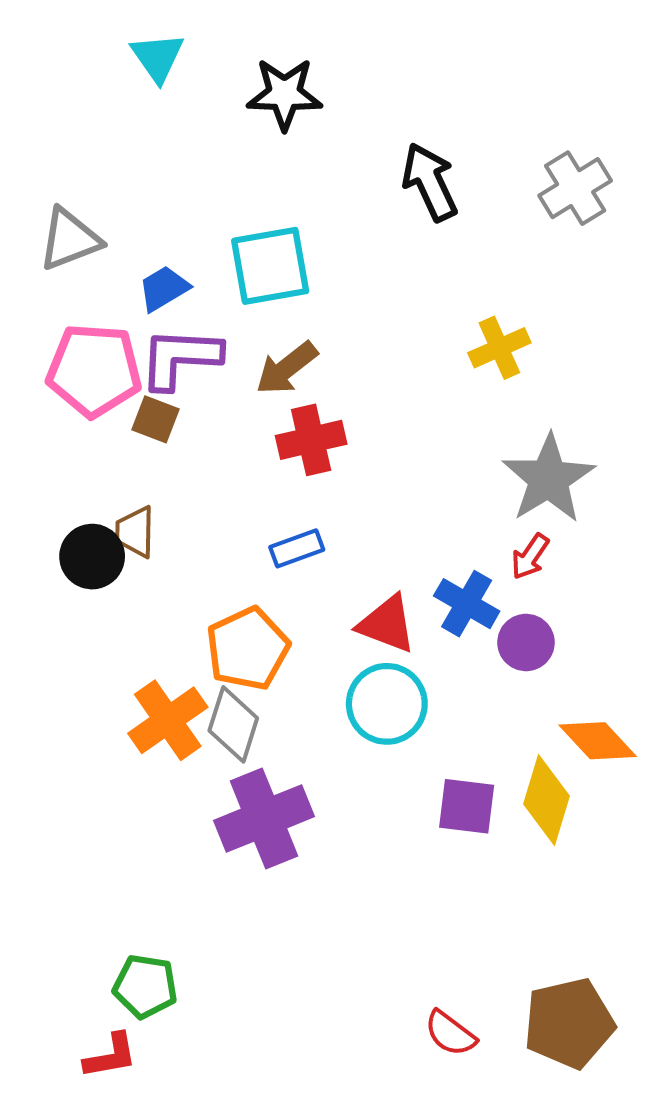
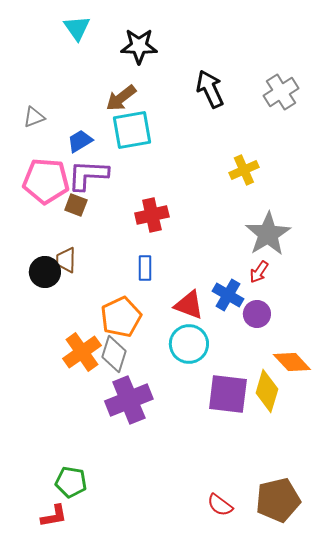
gray triangle: (70, 239) -> (34, 117), size x0.7
brown arrow: (287, 368) -> (121, 98), moved
blue rectangle: (297, 548) -> (145, 268), turned -70
purple square: (467, 806) -> (228, 394), size x1.4

